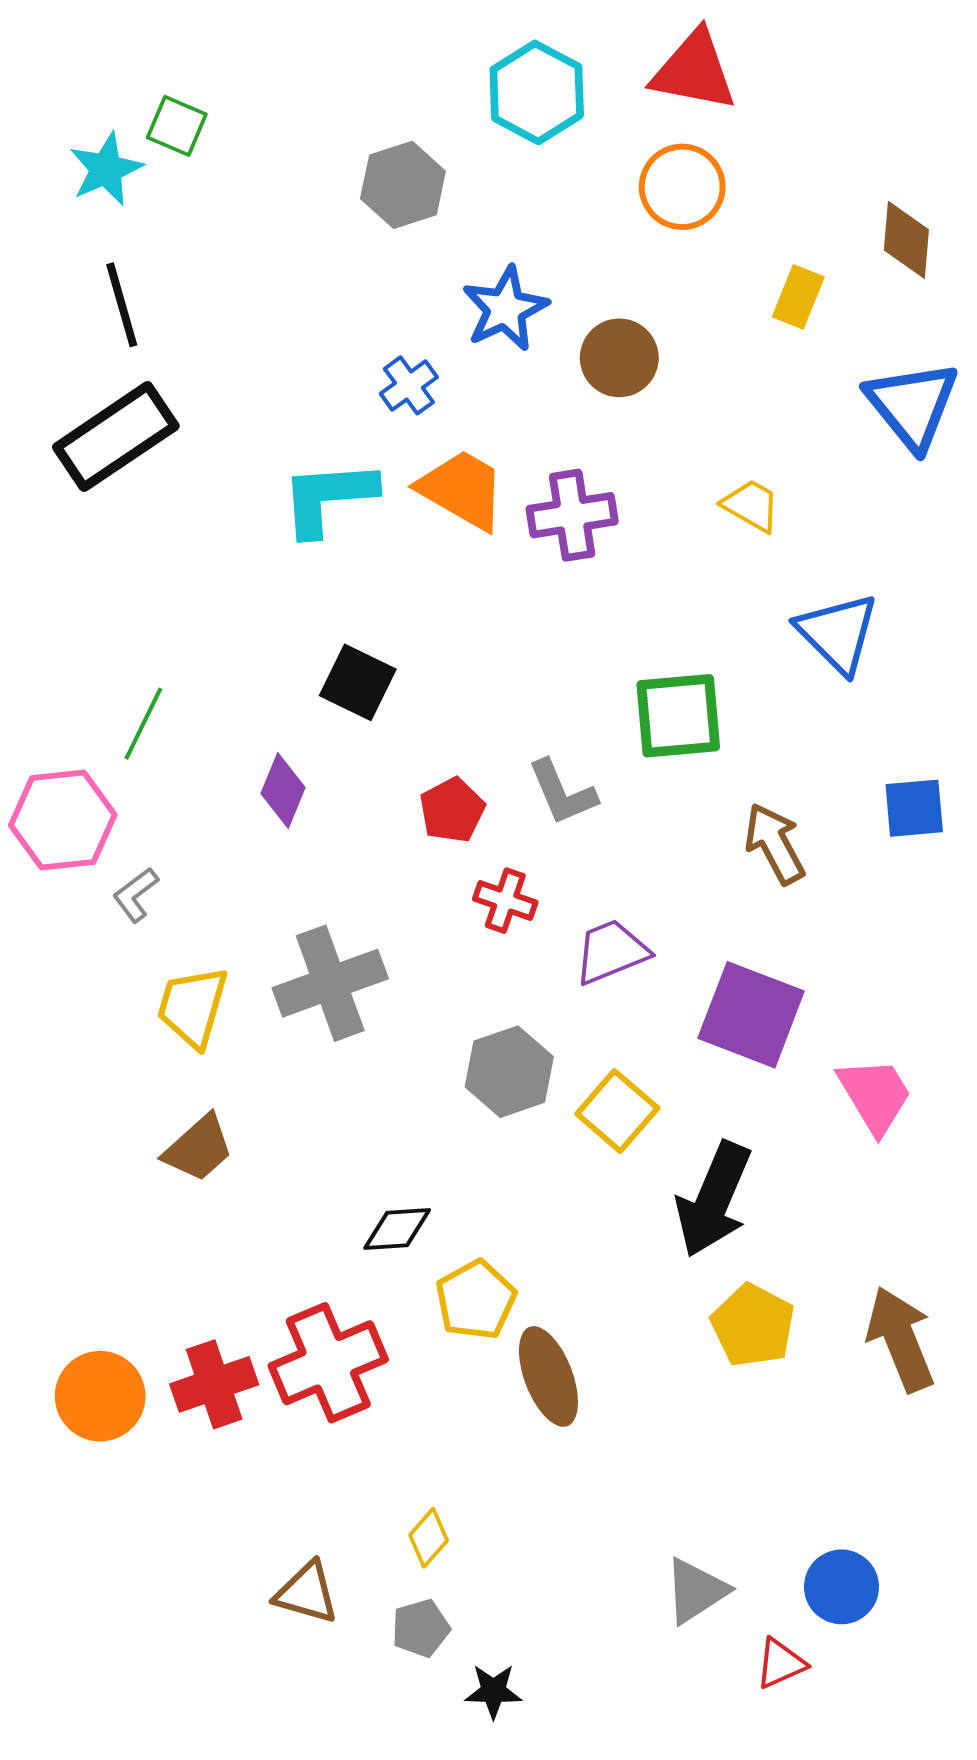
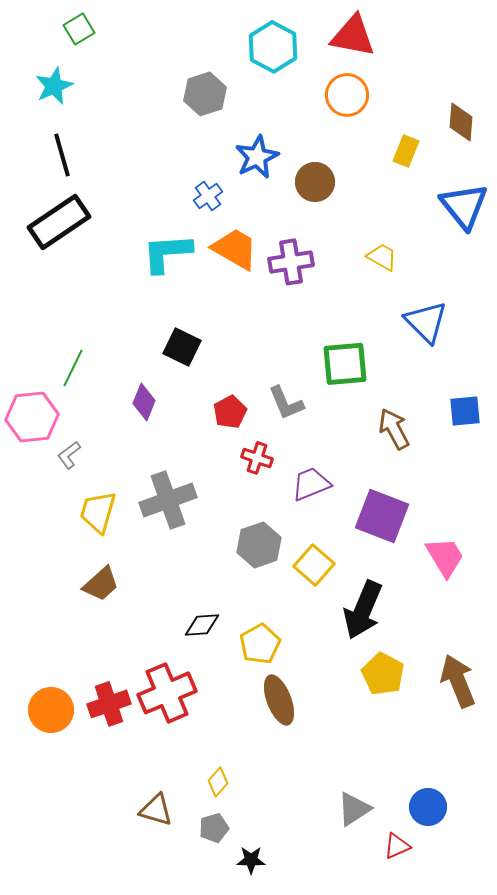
green square: (177, 126) -> (79, 29), moved, turned 36
yellow pentagon: (476, 1300) -> (260, 644), moved

